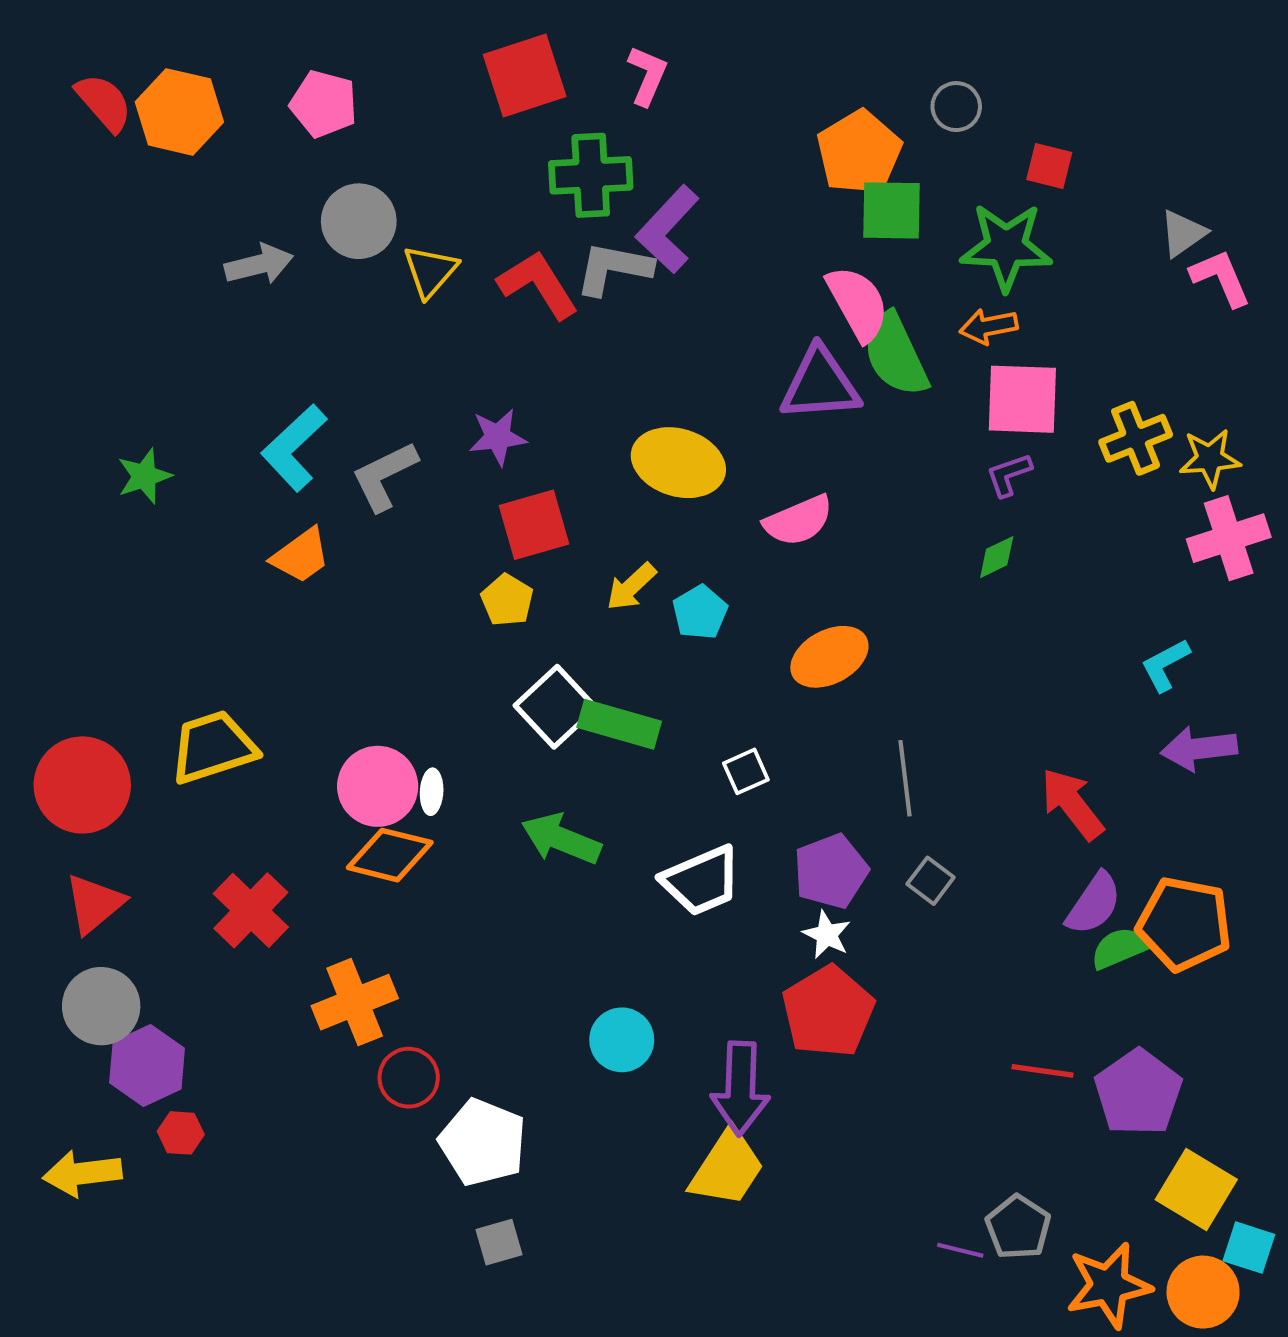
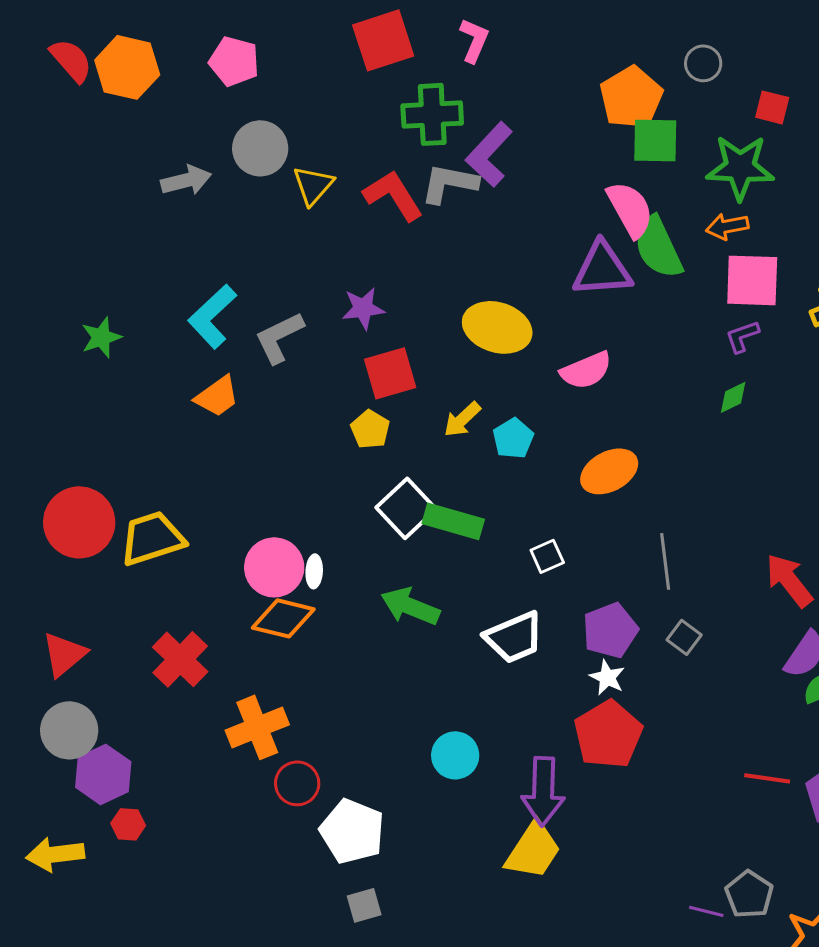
red circle: (82, 785) -> (79, 522), moved

